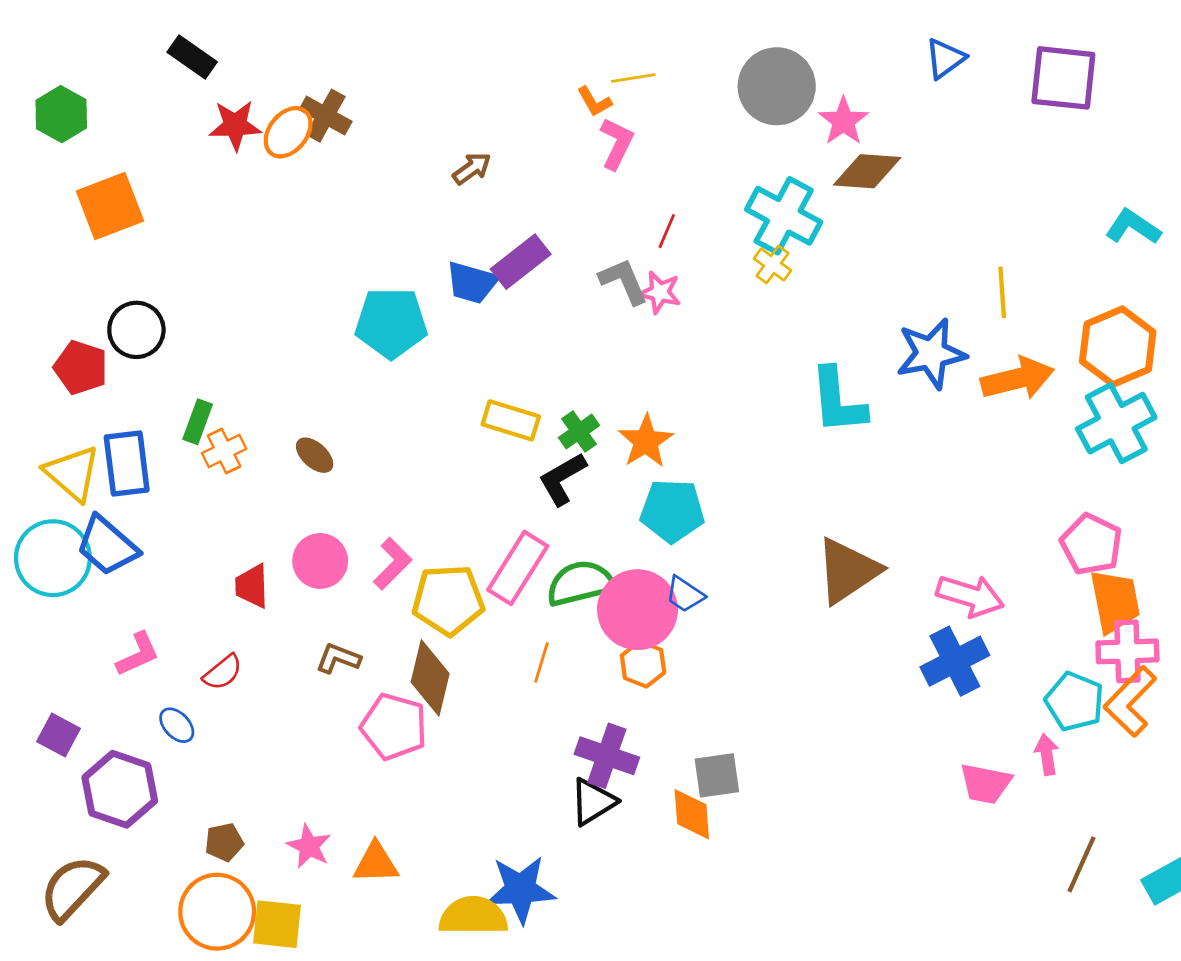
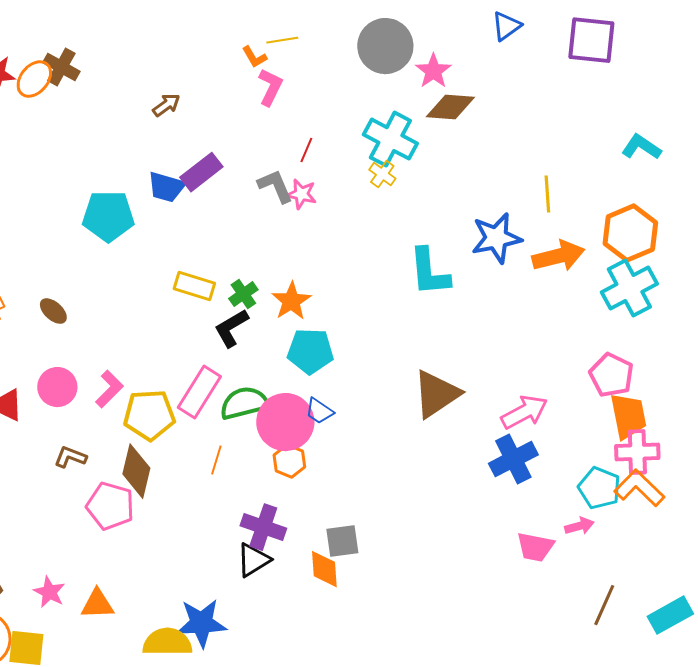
pink arrow: (970, 596) -> (524, 412), turned -45
orange L-shape: (1130, 702) -> (639, 488), turned 90
pink arrow: (1047, 754) -> (579, 526), turned 84

